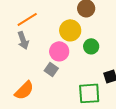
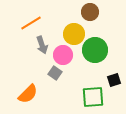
gray arrow: (23, 40) -> (42, 45), moved
green circle: (91, 46) -> (95, 50), size x1.6

